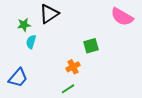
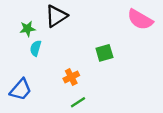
orange cross: (73, 67) -> (71, 77), moved

